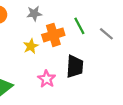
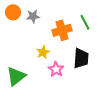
gray star: (34, 14) -> (33, 16), moved
yellow star: (31, 46) -> (43, 52), moved

